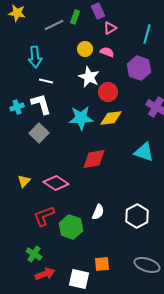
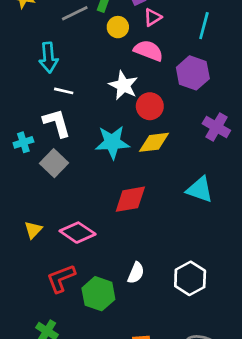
yellow circle: (85, 49) -> (118, 27), moved
pink semicircle: (107, 52) -> (148, 51), size x1.5
cyan cross: (17, 107) -> (23, 142), moved

